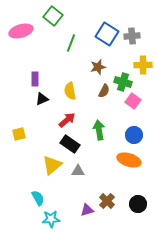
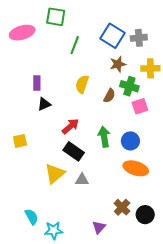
green square: (53, 16) -> (56, 17), turned -30
brown star: (98, 67) -> (118, 64), moved
yellow semicircle: (70, 91) -> (82, 84), moved, turned 30
pink square: (133, 101) -> (140, 106), turned 35
blue circle: (134, 135) -> (130, 141), moved
cyan semicircle: (38, 198) -> (32, 217), moved
brown cross: (107, 201) -> (122, 207), moved
purple triangle: (87, 210) -> (99, 227), moved, turned -32

